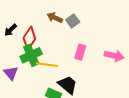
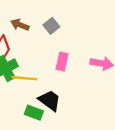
brown arrow: (55, 18) -> (20, 25), moved

